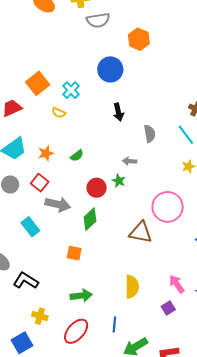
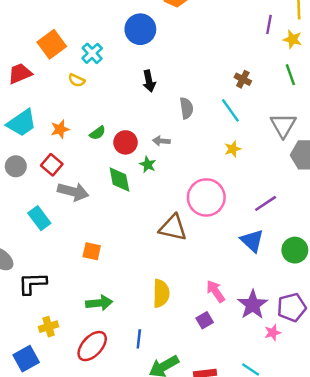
red circle: (97, 188) -> (125, 142), moved
green diamond: (90, 219) -> (119, 180), moved, turned -60
black L-shape: (26, 281) -> (32, 283), turned -35
yellow cross: (40, 316) -> (49, 327), turned -35

